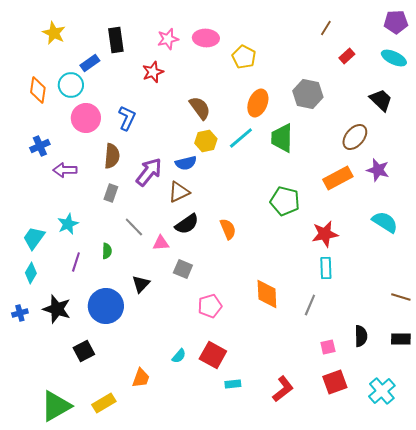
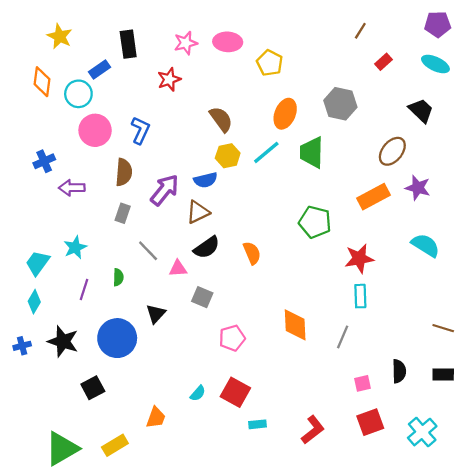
orange diamond: (38, 90) -> (42, 82), moved

